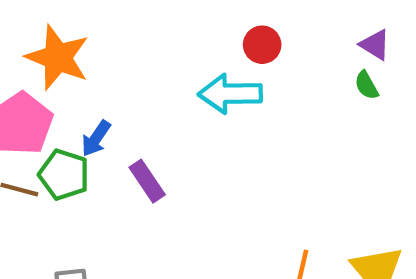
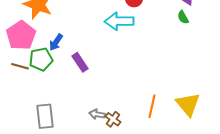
green pentagon: (64, 175) -> (41, 59), turned -30

